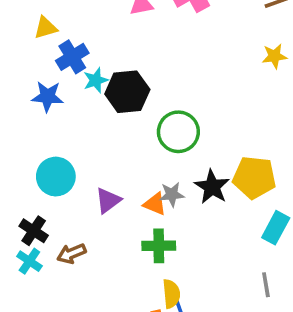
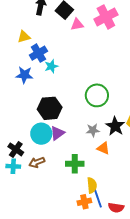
black hexagon: (127, 92) -> (50, 108), moved
cyan circle: (56, 177) -> (41, 134), moved
orange triangle: (155, 204) -> (103, 148), moved
green cross: (159, 246) -> (75, 164), moved
cyan cross: (29, 261) -> (13, 166), turned -32

